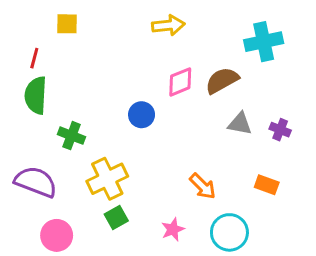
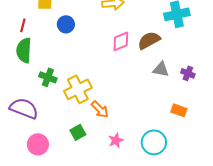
blue circle: (142, 115) -> (66, 24), moved
yellow cross: (107, 179) -> (78, 89), moved
orange arrow: (203, 186) -> (100, 109), moved

